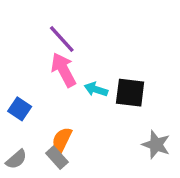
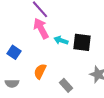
gray rectangle: (57, 158) -> (66, 85), moved
gray semicircle: (16, 159) -> (12, 83), turned 40

